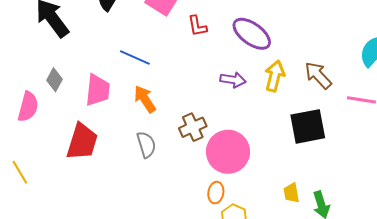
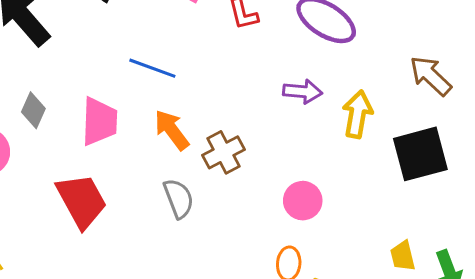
yellow arrow: (275, 76) -> (357, 114), moved
brown cross: (193, 127) -> (224, 152), moved
red trapezoid: (82, 142) -> (81, 201), turned -42
pink circle: (228, 152) -> (303, 201), size x0.6

